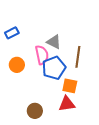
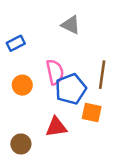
gray triangle: (54, 42) -> (71, 25), moved
red triangle: (67, 104) -> (56, 127), moved
brown circle: (35, 111) -> (21, 144), moved

